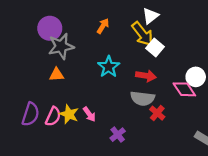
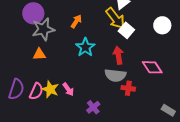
orange arrow: (103, 26) -> (76, 21), moved
red arrow: (146, 76) -> (118, 55), turned -108
white circle: (196, 77) -> (162, 25), moved
red cross: (157, 113) -> (128, 88), turned -32

